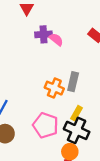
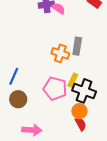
yellow rectangle: (77, 113) -> (73, 80), moved

